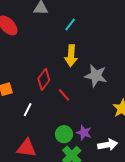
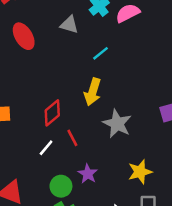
white line: (28, 110) -> (46, 148), moved
purple star: (84, 133) -> (88, 174), moved

